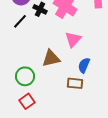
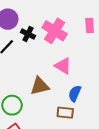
pink triangle: (73, 39) -> (63, 66), turned -42

